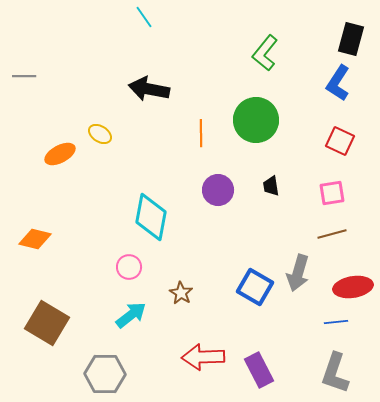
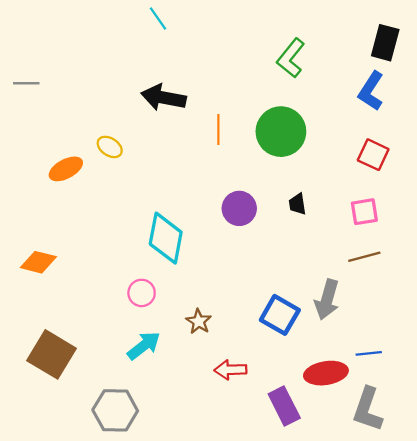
orange line: (201, 133) -> (218, 129), moved
red ellipse: (353, 287) -> (326, 373), moved
red arrow: (203, 357) -> (230, 370), moved, size x0.7

